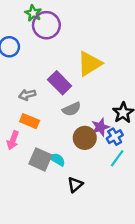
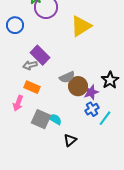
yellow triangle: (90, 64) -> (81, 26), moved
purple rectangle: (60, 83) -> (40, 55), moved
blue cross: (115, 137) -> (92, 109), moved
brown circle: (85, 138) -> (78, 86), moved

